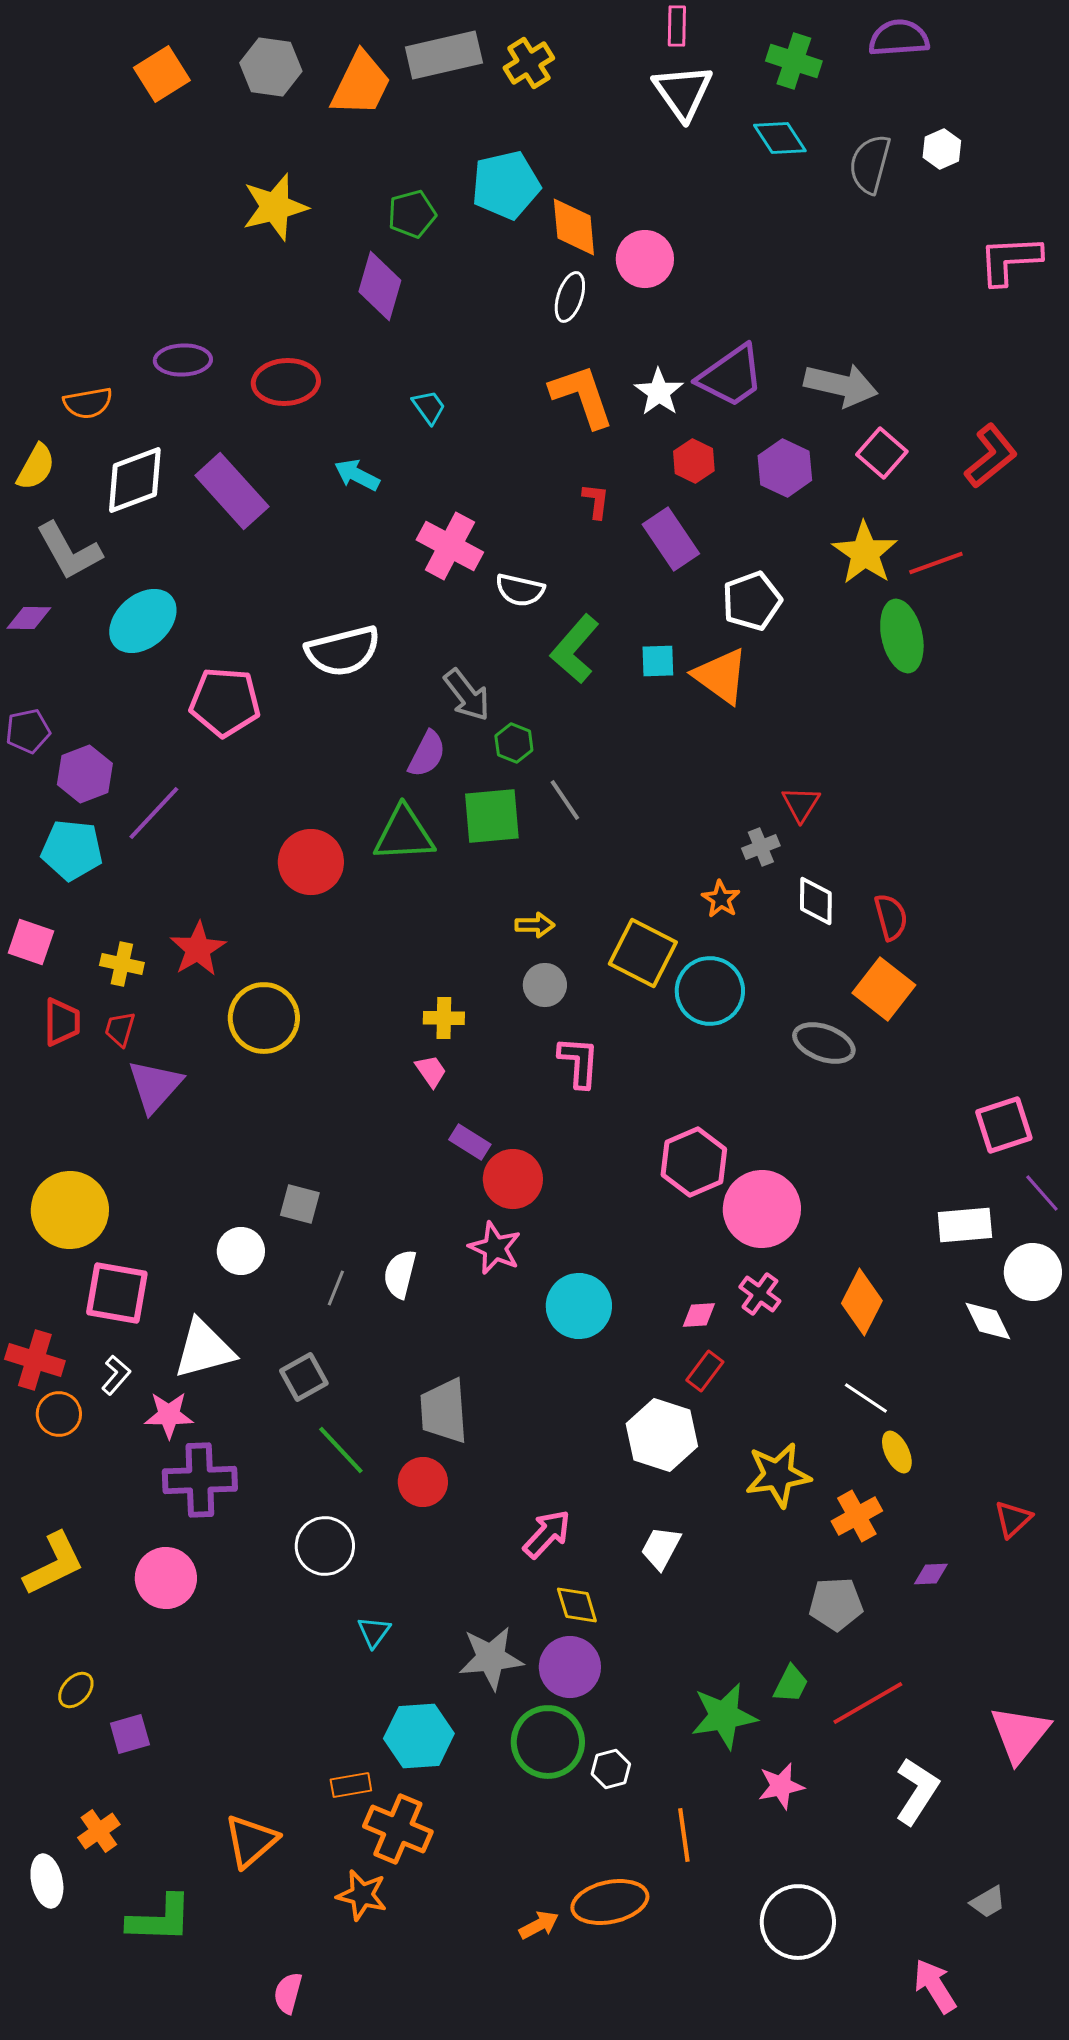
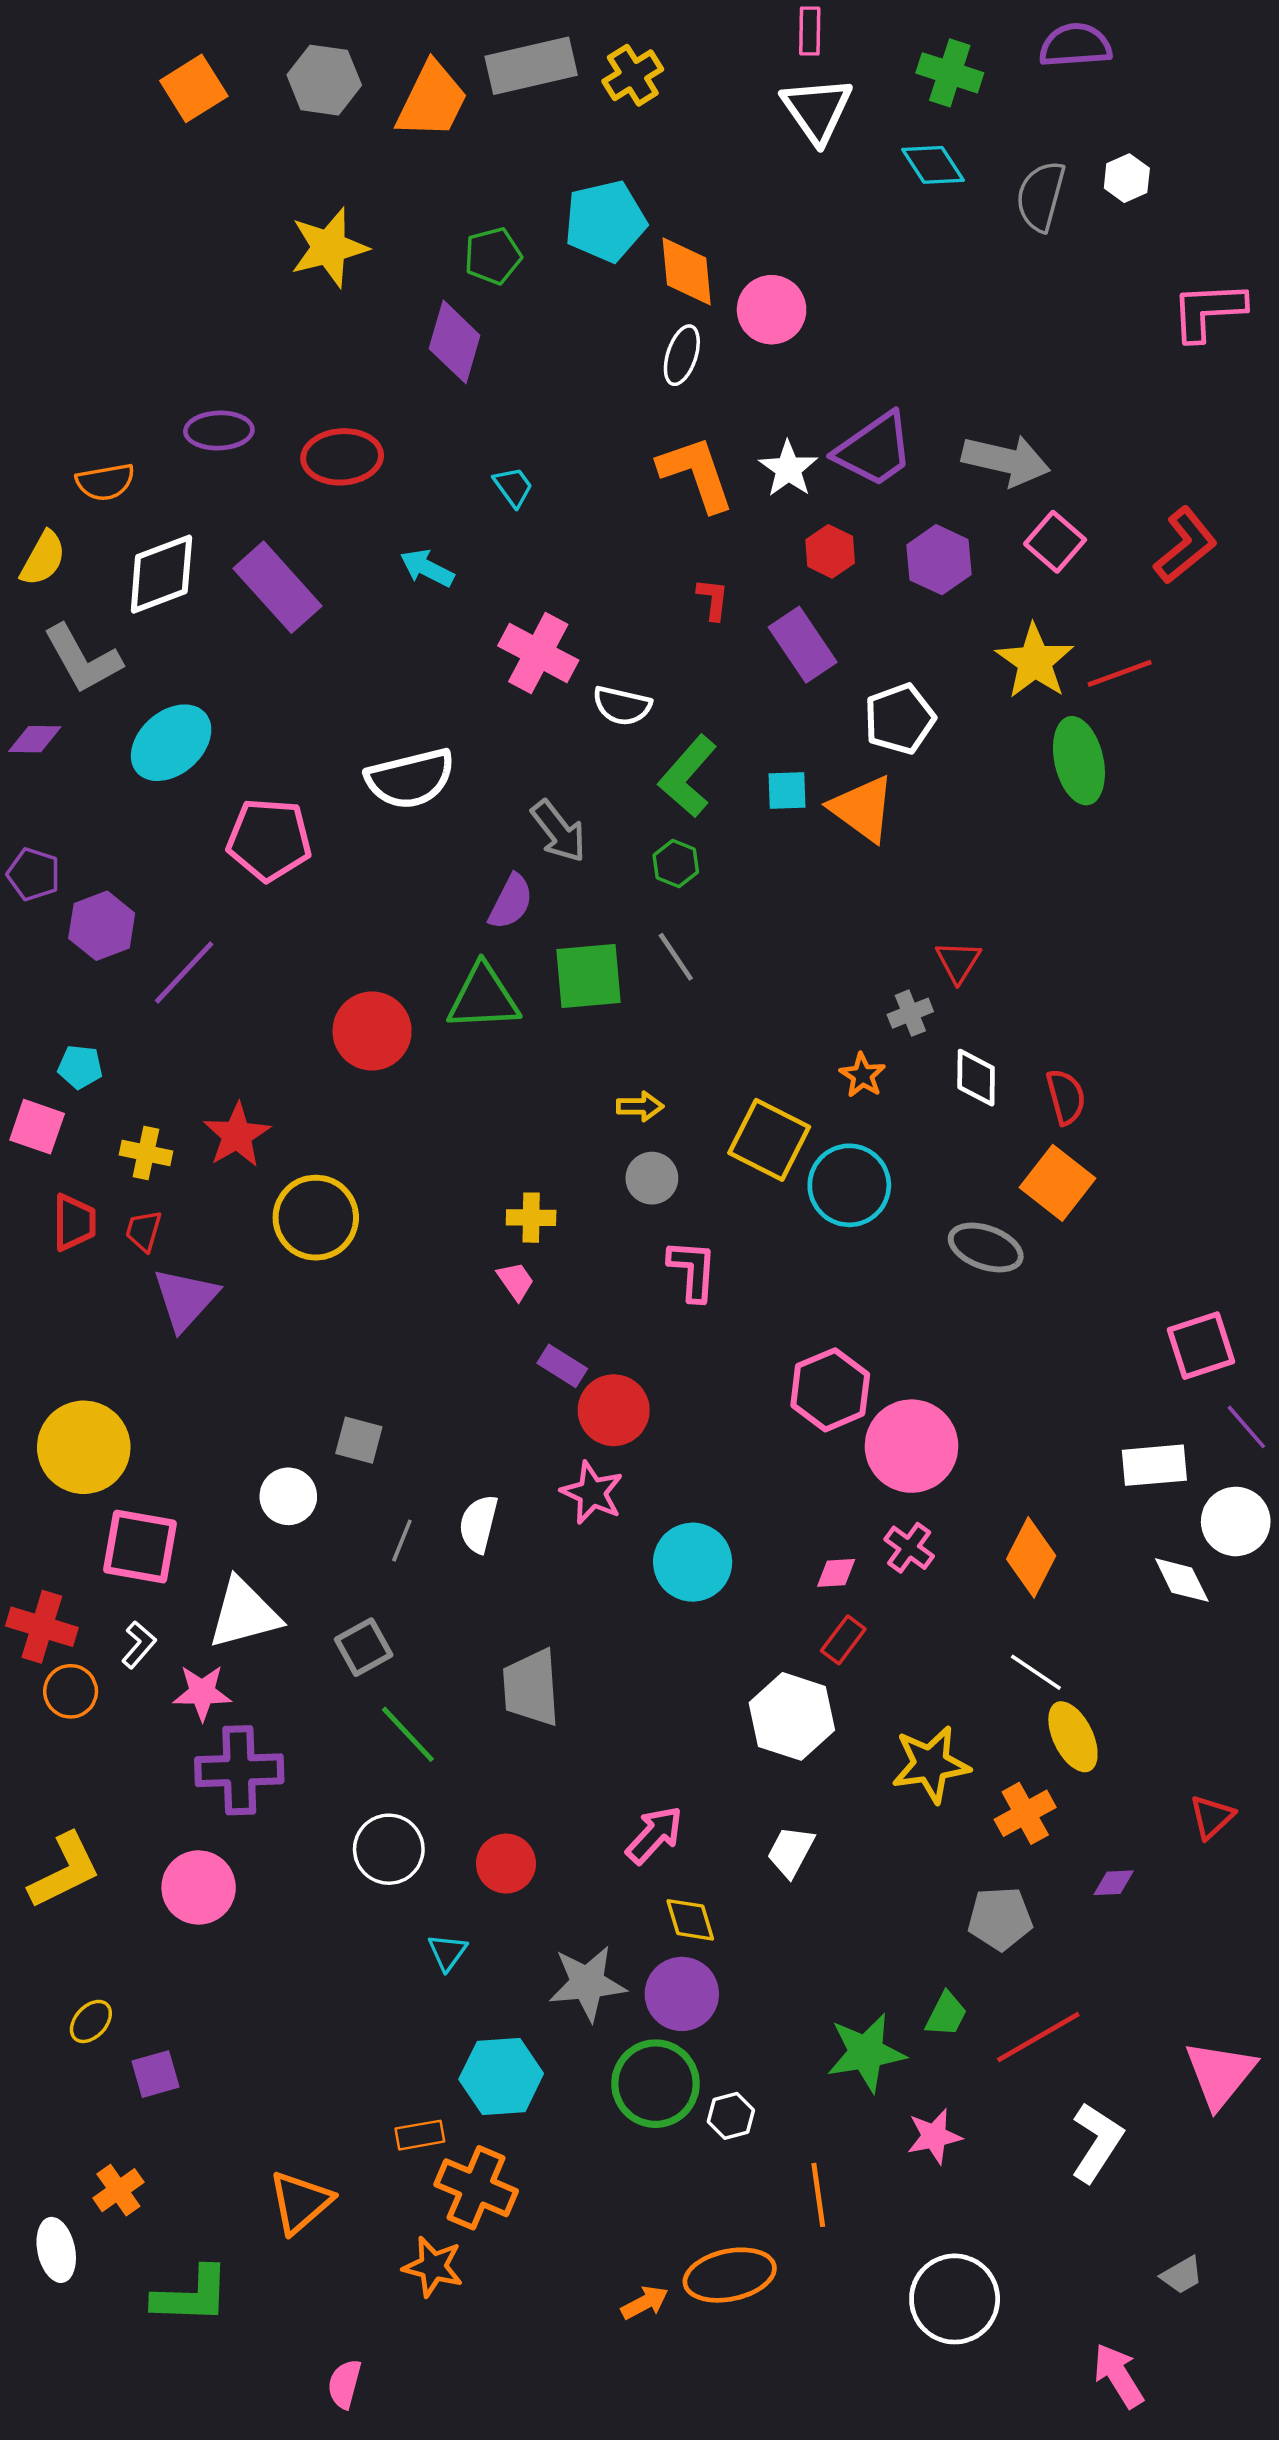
purple pentagon: (28, 731) -> (33, 874), turned 30
green hexagon: (514, 743) -> (676, 864), moved
cyan pentagon: (72, 850) -> (80, 1067), moved, size x0.6
yellow ellipse: (897, 1452) -> (1073, 1737), size x1.4
red circle: (423, 1482) -> (506, 1864), moved

